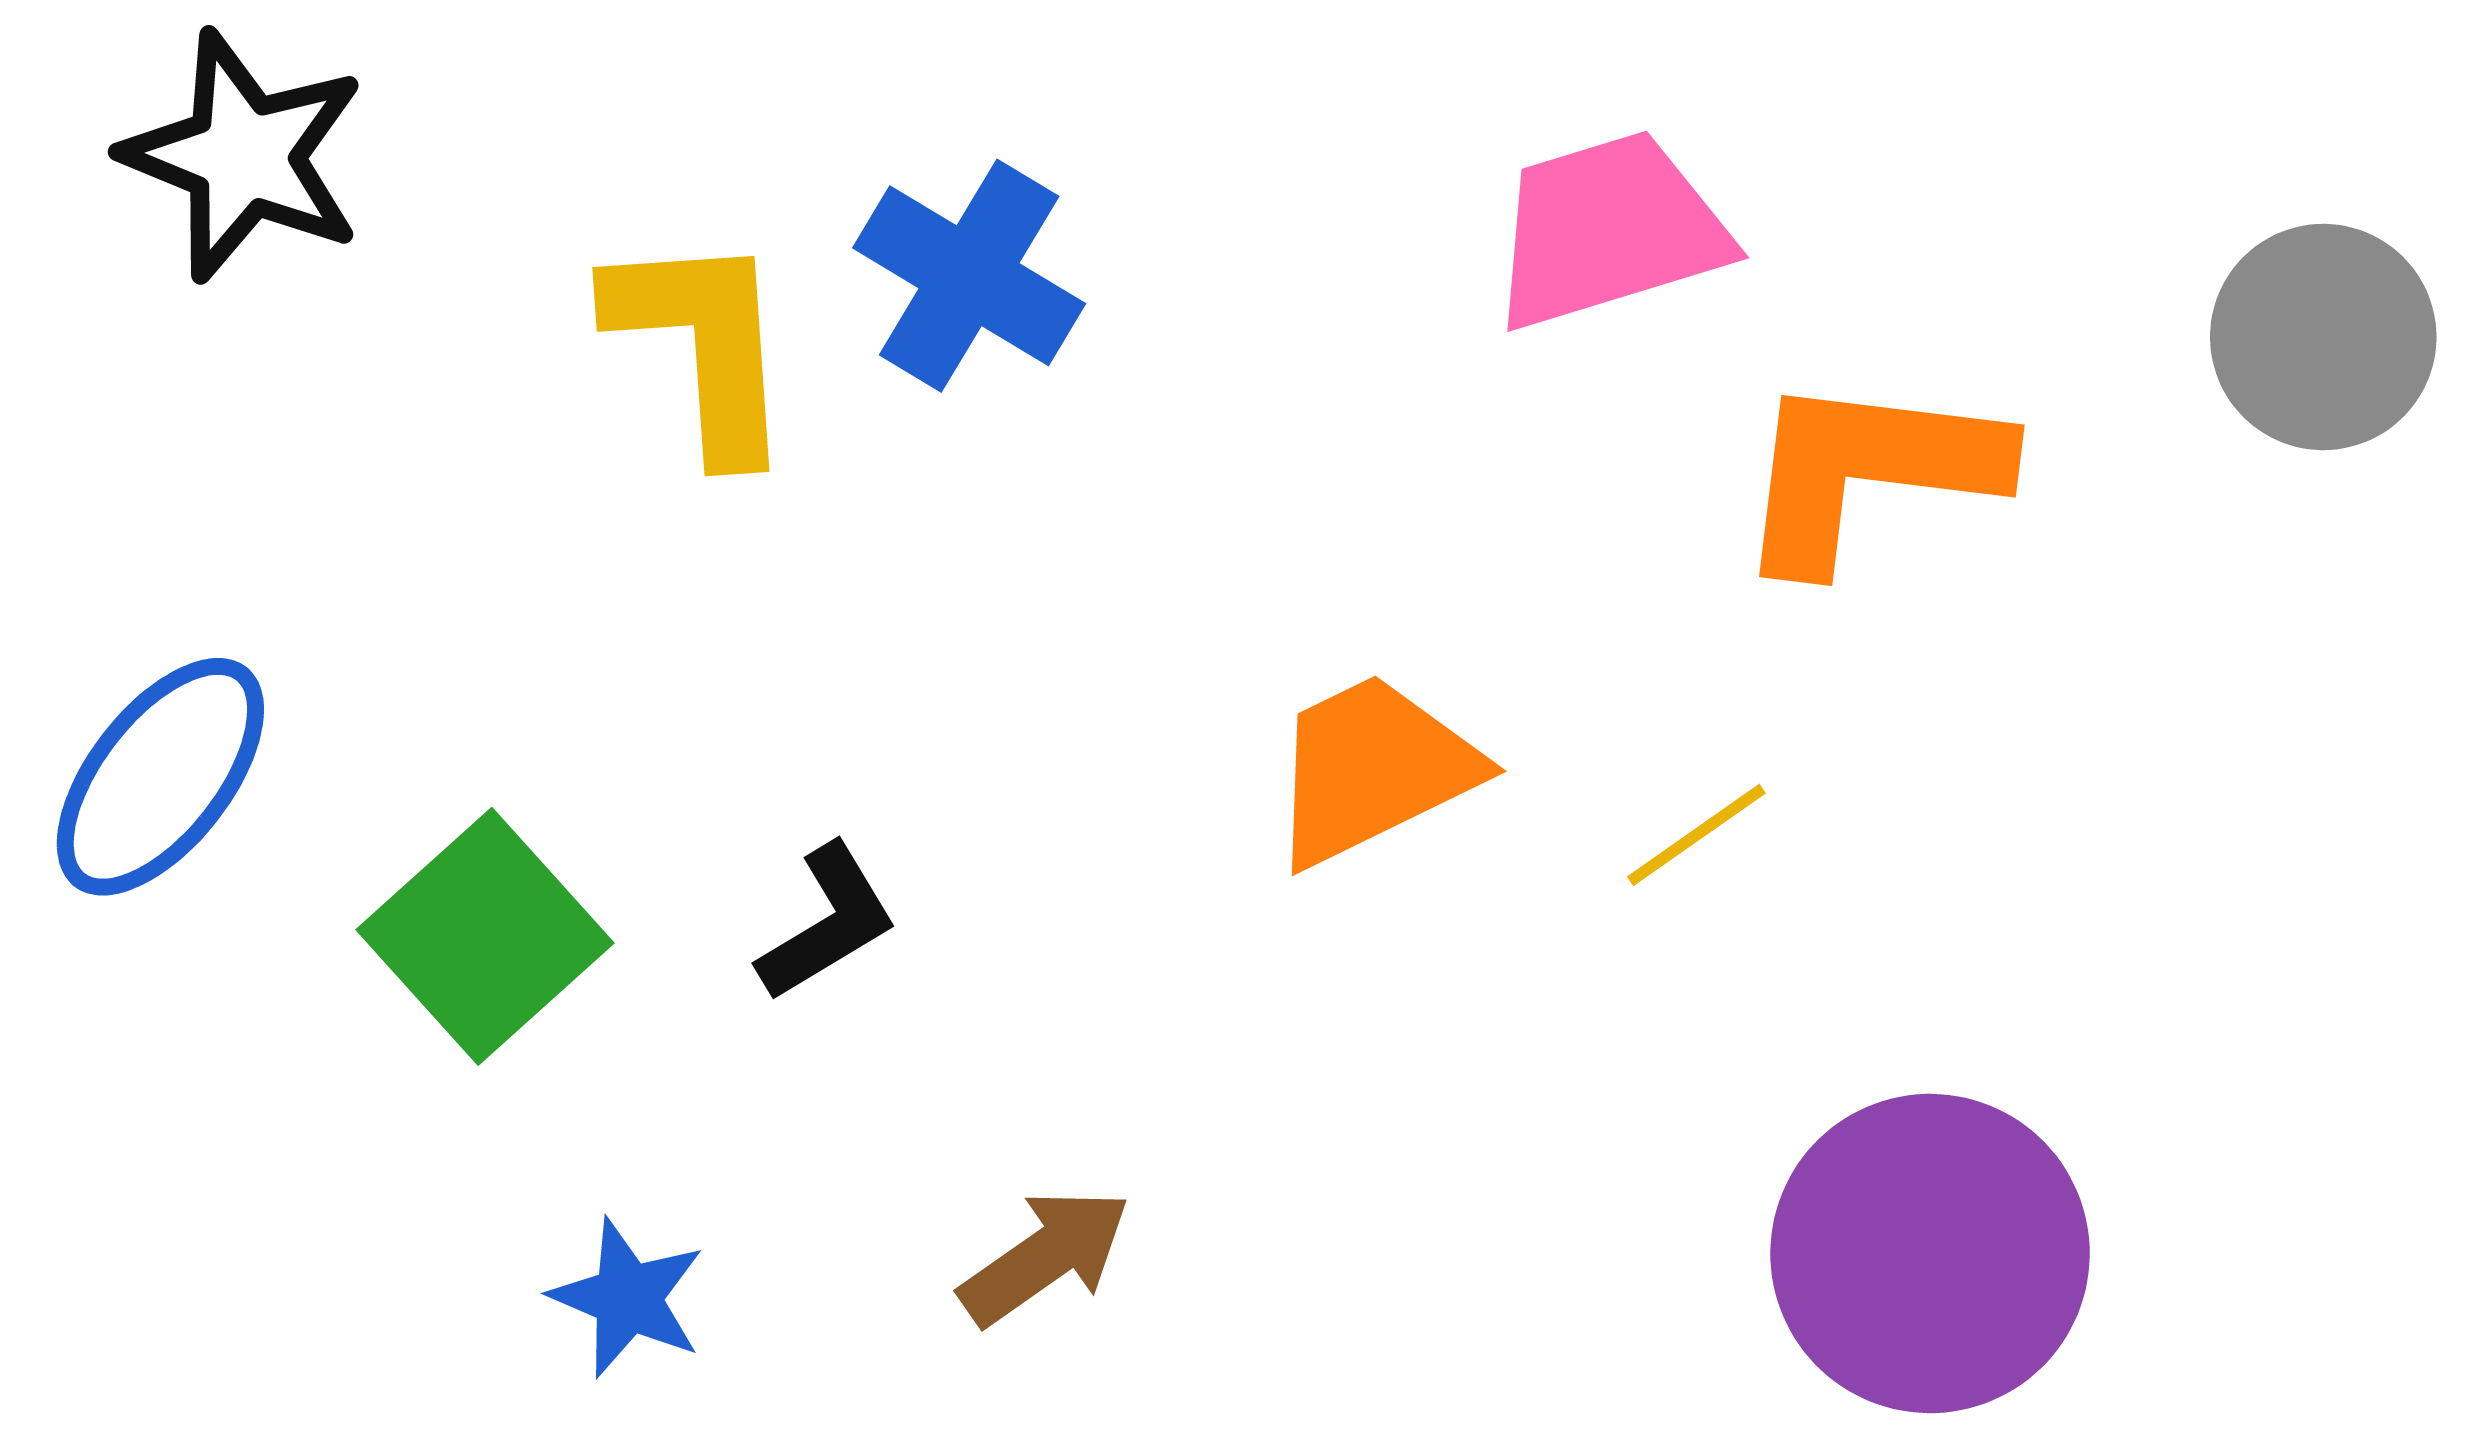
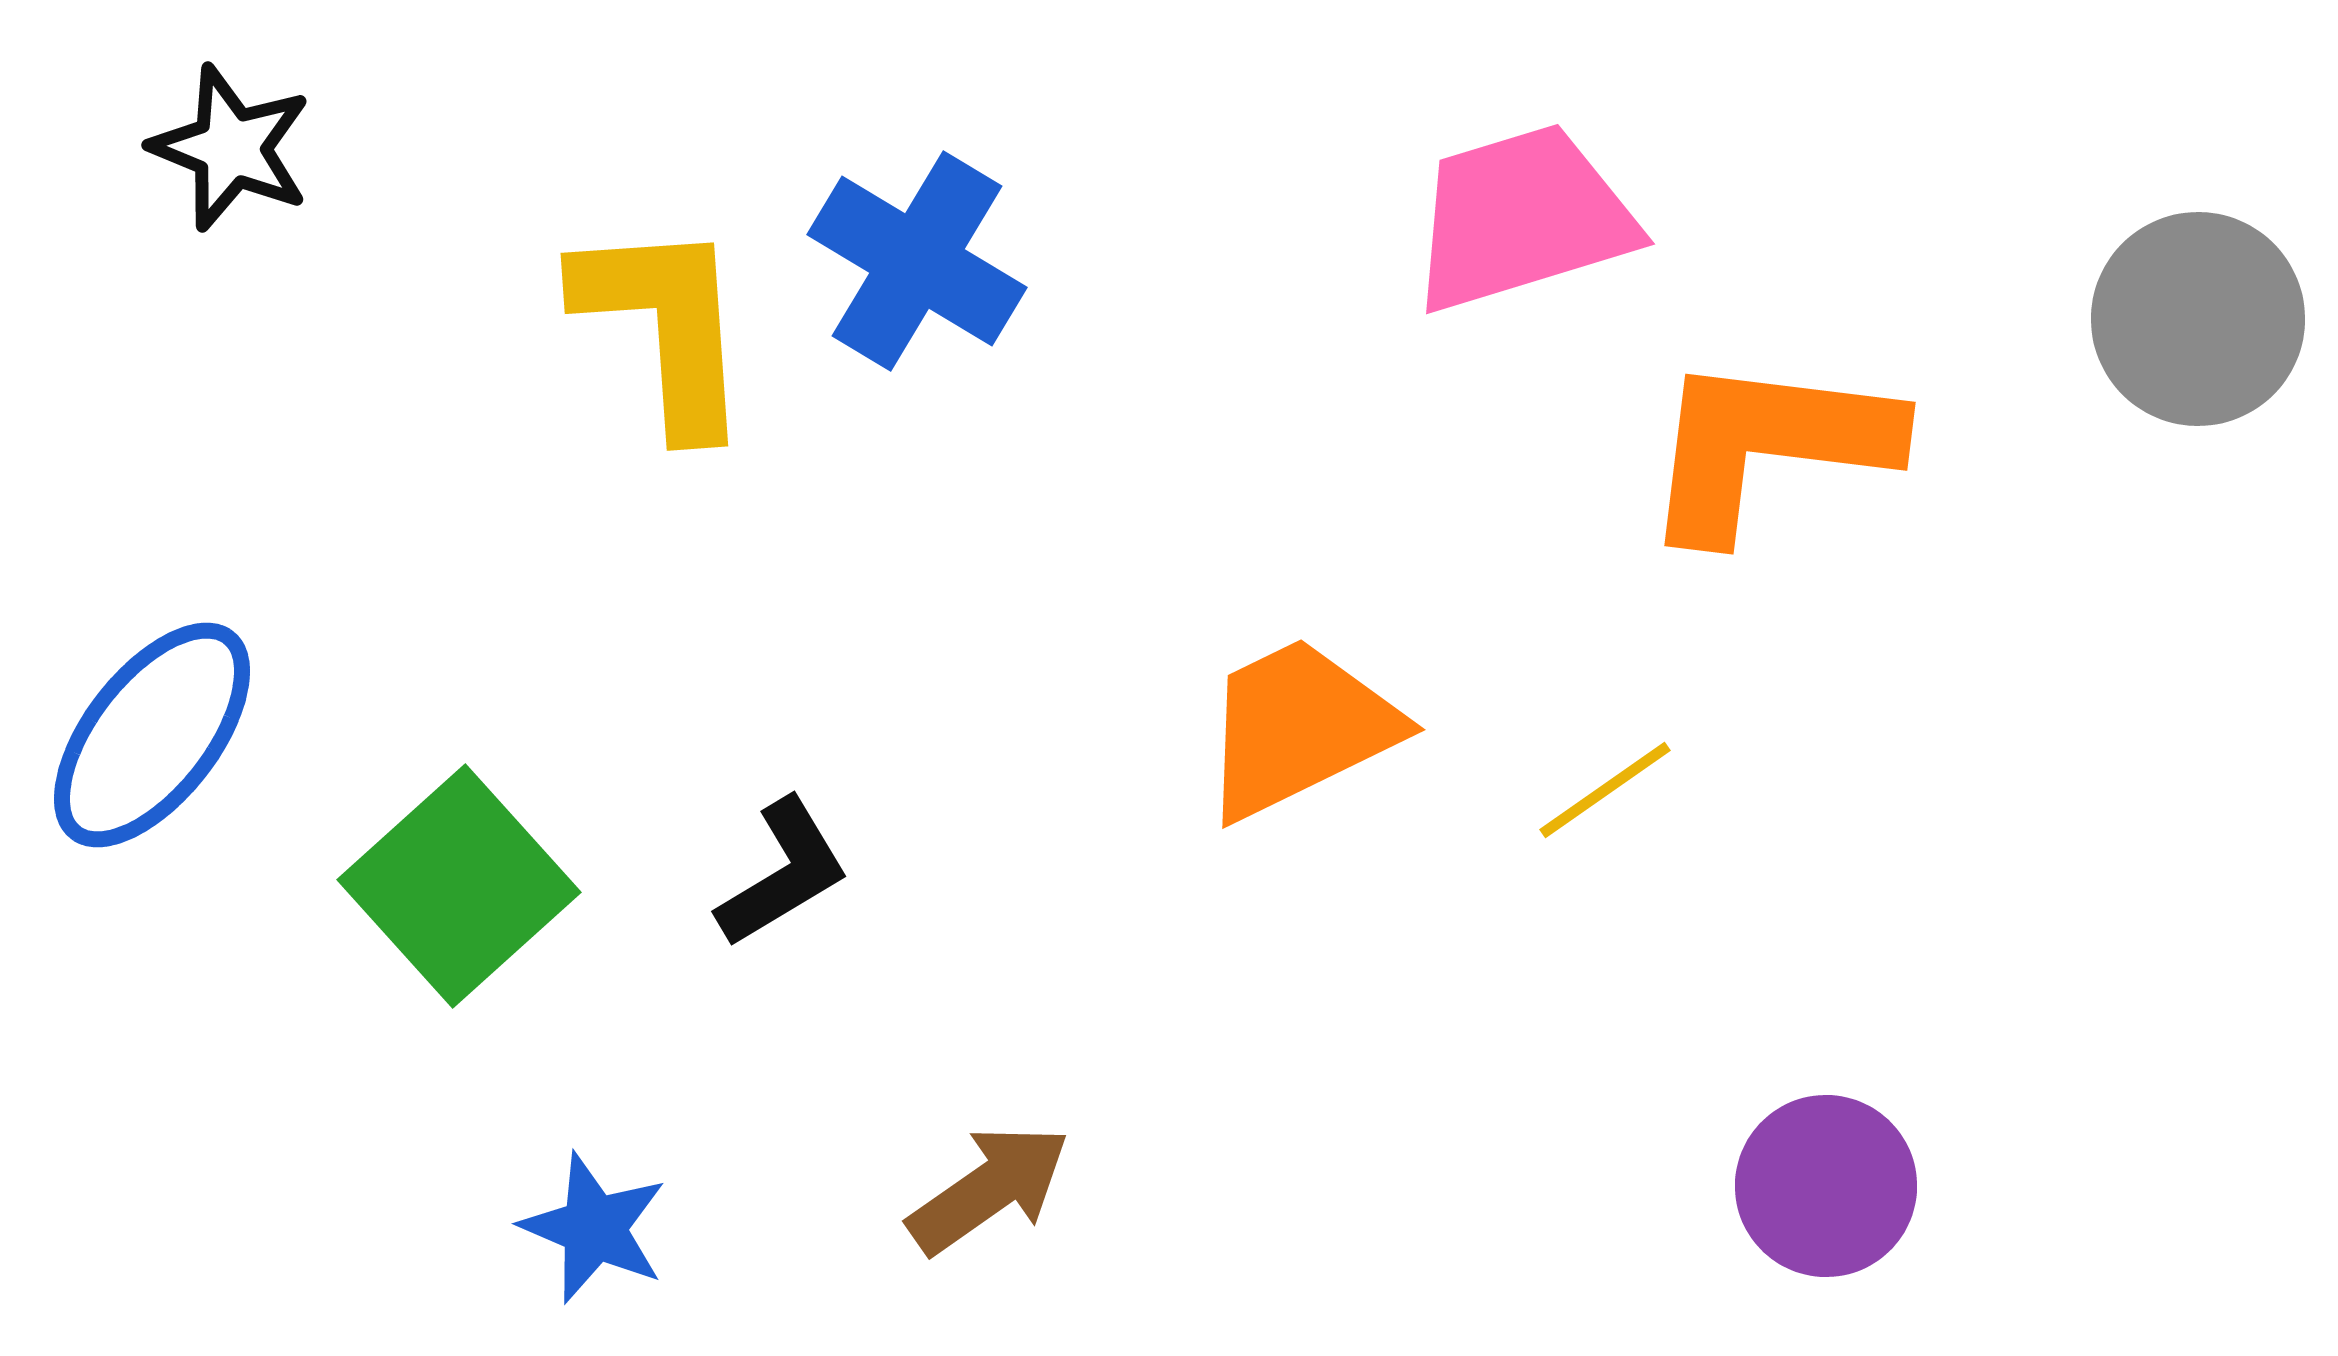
black star: (244, 156) -> (231, 148), size x0.7
purple circle: (1930, 1254) -> (1826, 1186), size x0.6

